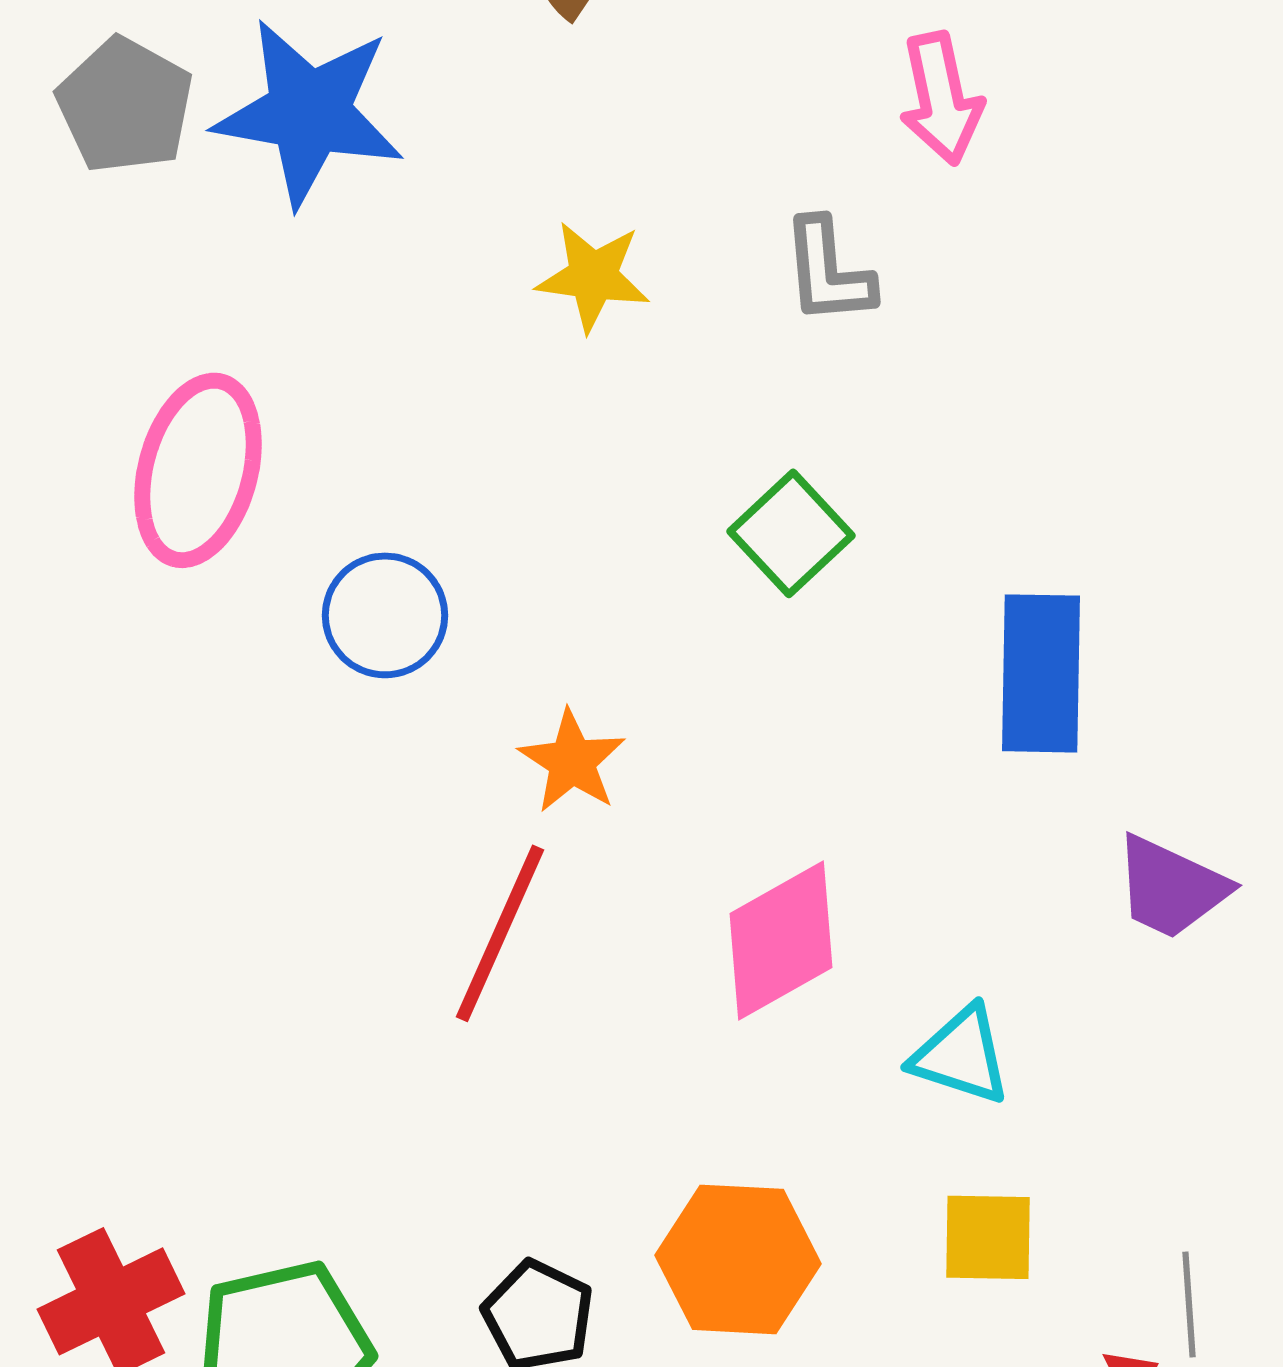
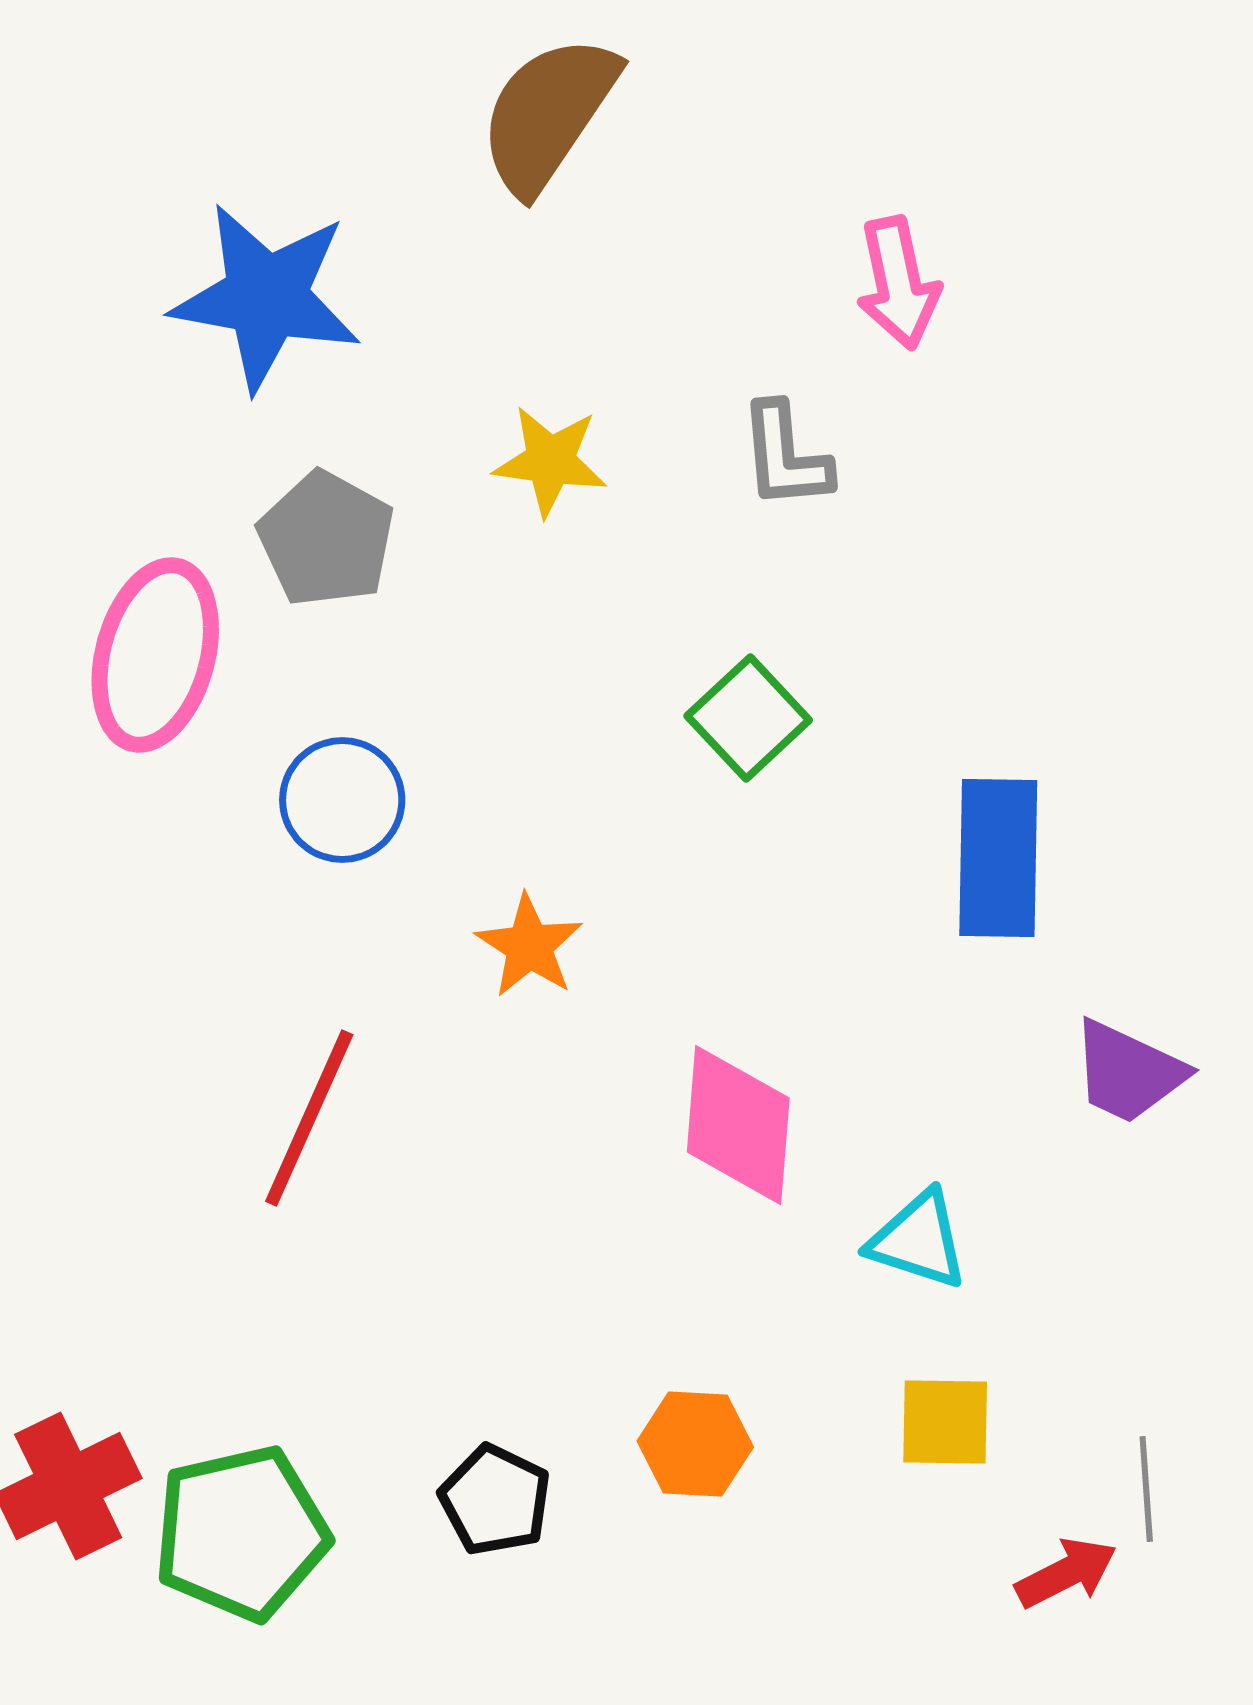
gray pentagon: (125, 105) -> (326, 539), moved
red line: (500, 933) -> (309, 1118), moved
pink diamond: (781, 940) -> (738, 1125), turned -56
orange hexagon: (738, 1259) -> (695, 1444), size x0.7

